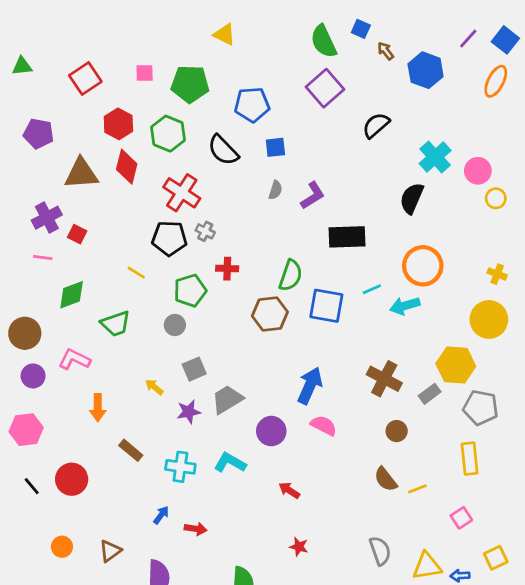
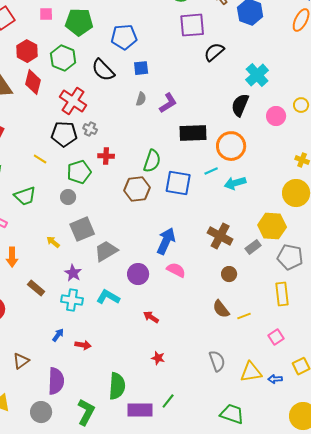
purple square: (325, 88) -> (192, 25), moved, turned 36
pink circle: (478, 171) -> (276, 116), moved
orange circle: (423, 266) -> (231, 146), moved
gray square: (194, 369) -> (82, 229), size x1.4
purple star: (189, 412) -> (73, 273), moved, turned -30

